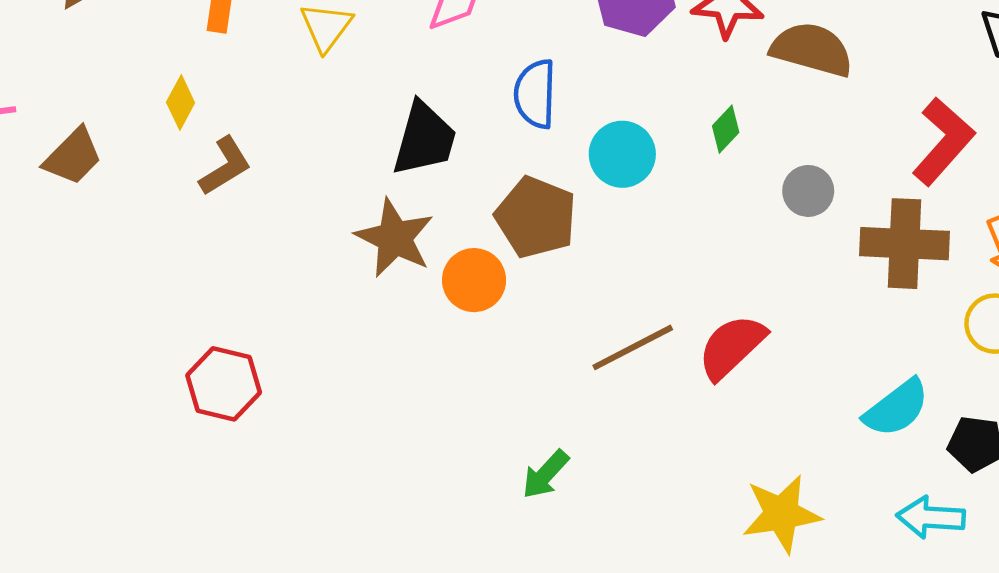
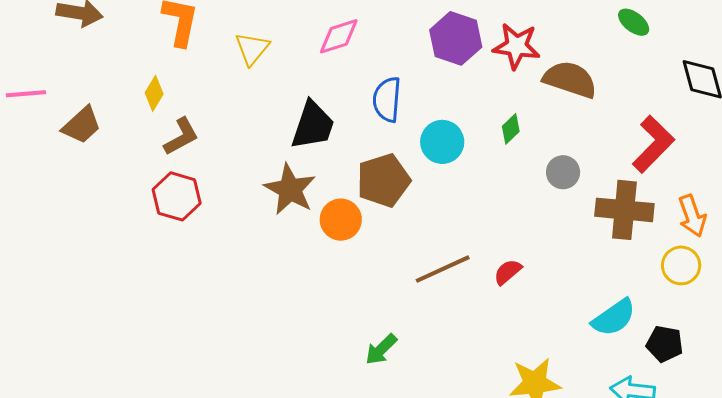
brown pentagon: (536, 217) -> (383, 180), turned 30
red semicircle: (732, 347) -> (508, 272), size x0.6
red hexagon: (224, 384) -> (177, 196), moved

